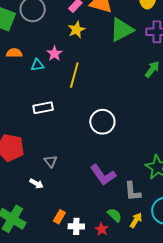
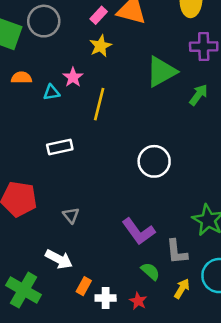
green triangle: (122, 30) -> (161, 72), moved
white circle: (102, 122) -> (154, 161), moved
white arrow: (36, 184) -> (59, 259), moved, size x1.5
green semicircle: (114, 215) -> (150, 271), moved

